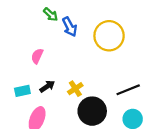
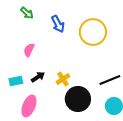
green arrow: (51, 14) -> (27, 13), moved

